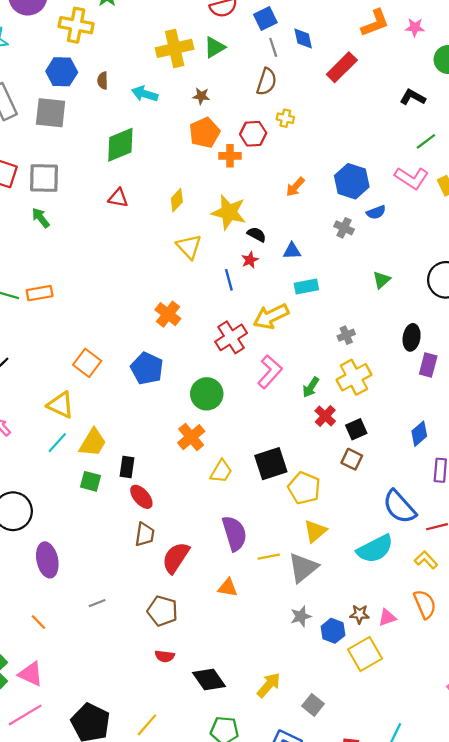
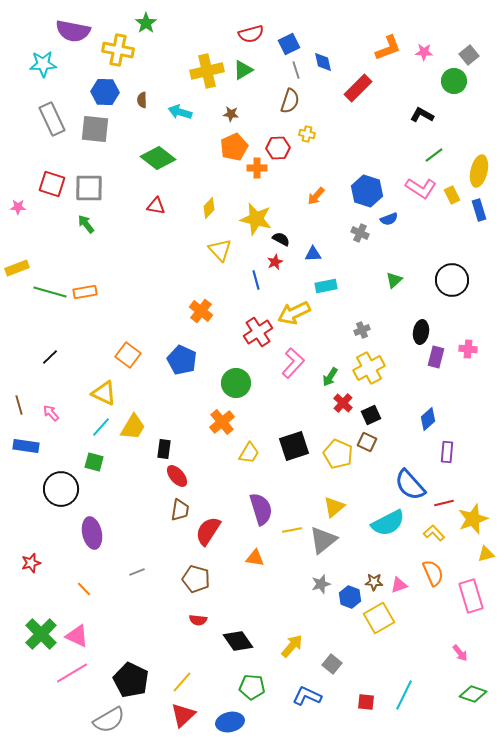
green diamond: (120, 145) -> (158, 158), turned 60
green square: (90, 481) -> (94, 462), moved
yellow pentagon: (304, 488) -> (338, 454), moved

